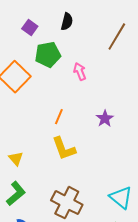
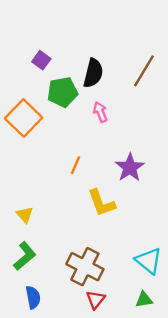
black semicircle: (67, 22) -> (93, 73), moved, size x1.4
purple star: (105, 119) -> (130, 168), size x1.4
yellow L-shape: (64, 149) -> (101, 203), moved

